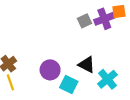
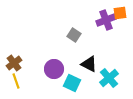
gray square: (84, 21) -> (74, 35), moved, turned -32

